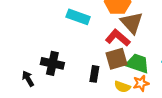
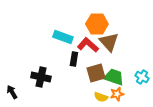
red L-shape: (118, 38) -> (88, 45), moved
black rectangle: (94, 74) -> (74, 59), moved
black arrow: (28, 79) -> (12, 92), moved

